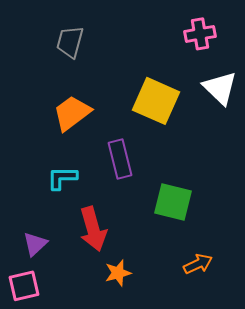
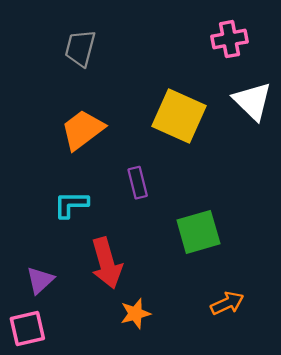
purple rectangle: (120, 159) -> (138, 183), size x0.7
green square: (173, 202) -> (198, 232), turned -30

